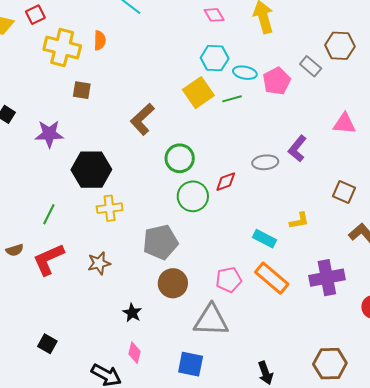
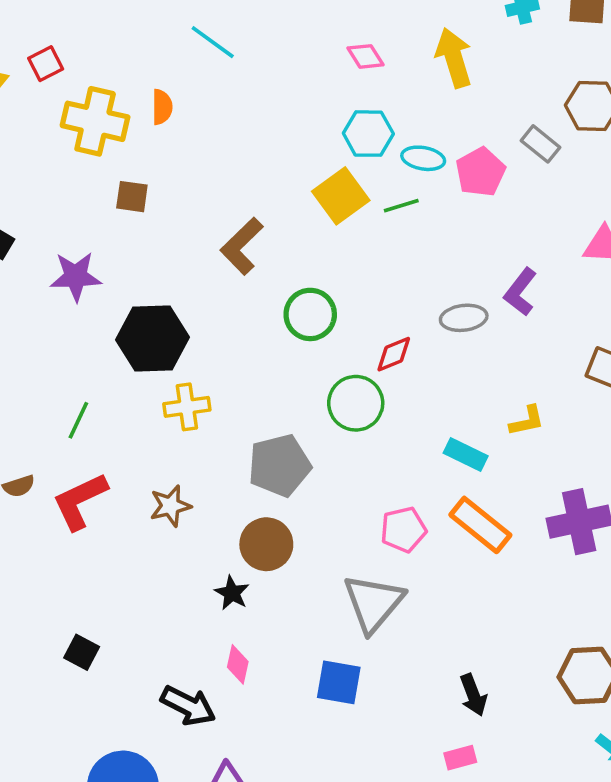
green circle: (193, 196) -> (356, 403), moved
brown circle: (173, 283) -> (266, 544), moved
gray triangle: (211, 320) -> (373, 603), turned -51

